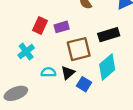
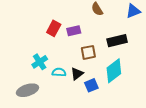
brown square: (79, 49) -> (88, 52), size x0.7
cyan cross: (26, 52) -> (40, 62), moved
blue square: (84, 84) -> (91, 85), turned 32

